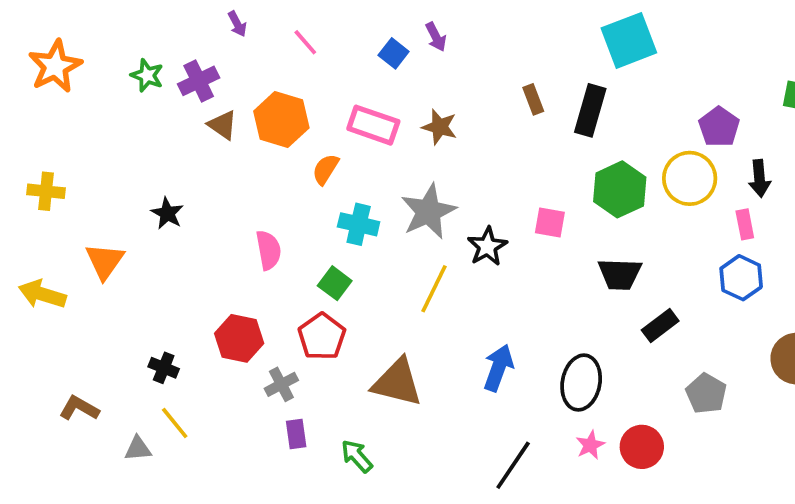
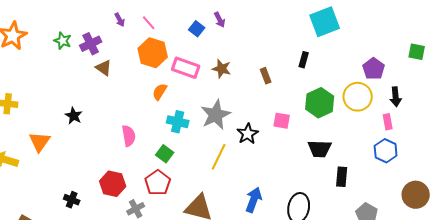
purple arrow: (237, 24) -> (120, 20), moved
brown rectangle: (533, 99) -> (266, 76), moved
black rectangle: (590, 110) -> (304, 60), size x0.6
orange hexagon: (281, 120) -> (153, 53), moved
black rectangle: (660, 326) -> (342, 177), turned -48

